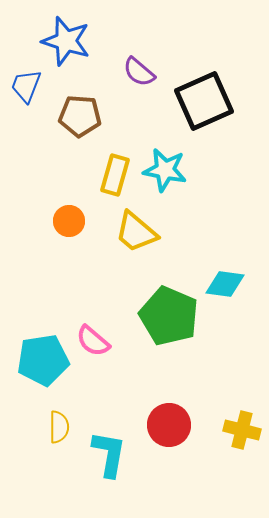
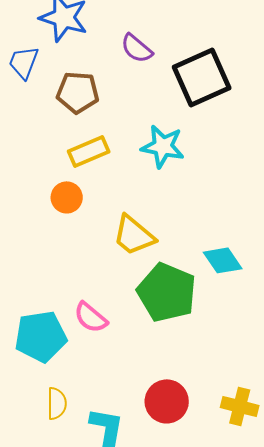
yellow rectangle: (115, 175) -> (89, 151), moved, turned 51
yellow trapezoid: (136, 232) -> (134, 235), moved
cyan diamond: (225, 284) -> (223, 260), turned 48

